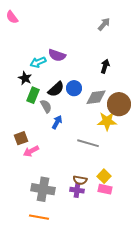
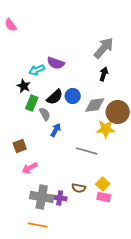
gray arrow: (104, 24) -> (104, 48), moved, size x1.6
pink arrow: (31, 151) -> (30, 168), moved
purple cross: (77, 190) -> (60, 198), moved

